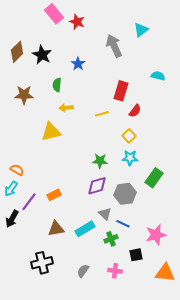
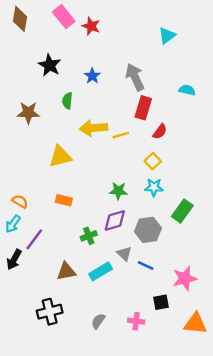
gray arrow: (114, 46) -> (135, 77), moved
brown diamond: (17, 52) -> (20, 19), moved, turned -35
yellow arrow: (66, 108) -> (93, 128), moved, size x1.6
orange rectangle: (54, 195) -> (64, 200), moved, turned 40
green cross: (111, 239) -> (89, 236), moved

